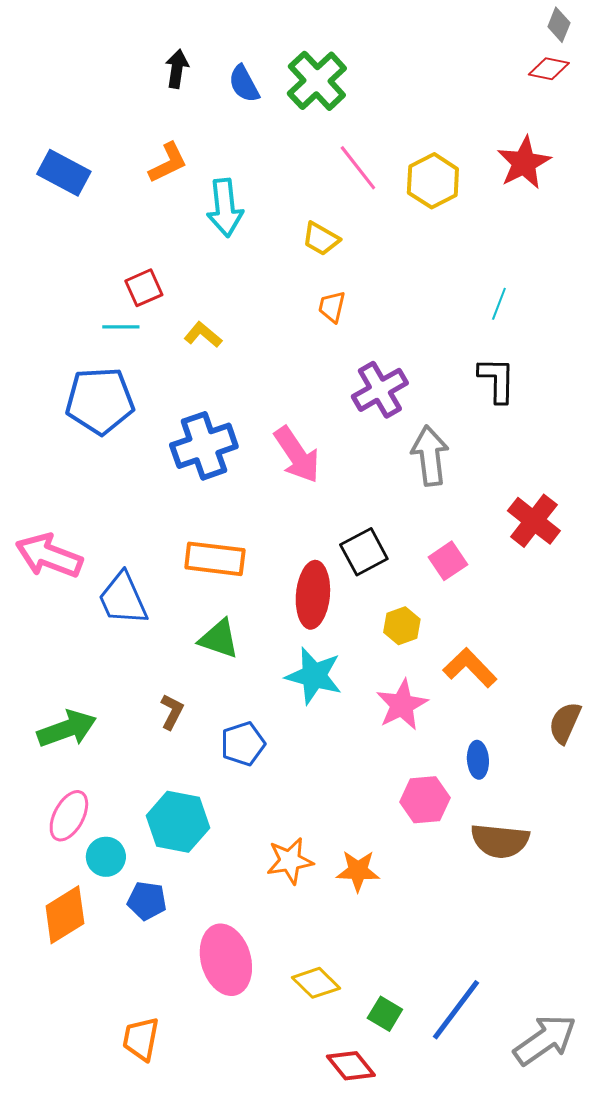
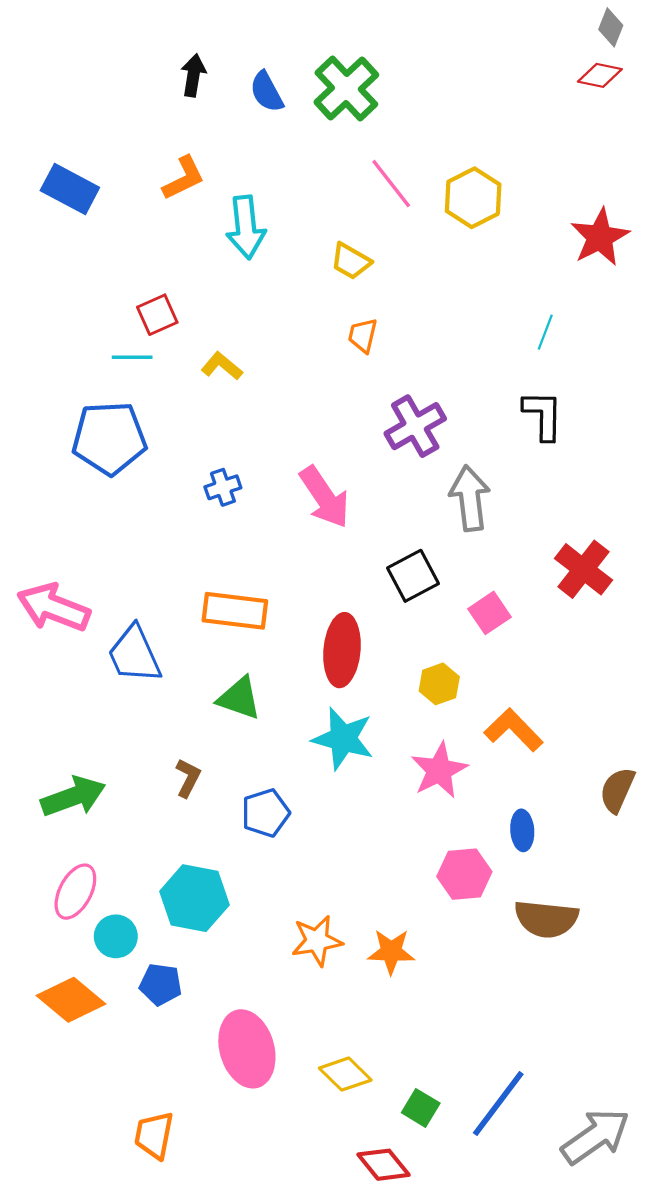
red star: (524, 163) -> (600, 237), moved
blue cross: (204, 446) -> (223, 487), size x0.5
black square: (364, 552) -> (413, 576), moved
orange diamond: (65, 915) -> (71, 1000), turned 72

